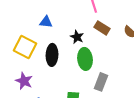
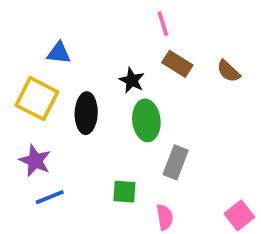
blue triangle: (46, 22) -> (59, 53), moved

